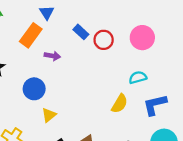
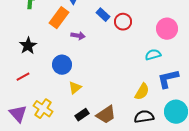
pink circle: (142, 38) -> (167, 29), moved
yellow semicircle: (120, 104) -> (142, 92), moved

